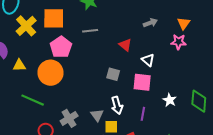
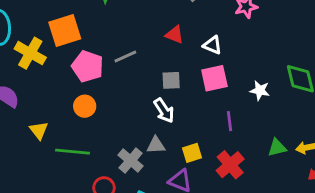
gray line: (90, 31) -> (125, 57), moved
yellow triangle: (19, 65) -> (39, 130), moved, turned -48
orange circle: (51, 73) -> (85, 106), size x0.6
white arrow: (117, 105) -> (164, 110), moved
gray triangle: (97, 115) -> (156, 145), moved, turned -40

